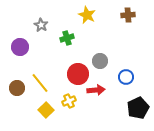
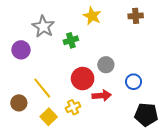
gray star: (41, 25) -> (43, 27), size x1.5
brown circle: (17, 88) -> (19, 103), moved
black pentagon: (138, 108) -> (146, 115), turned 30

